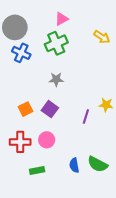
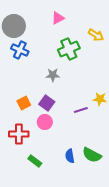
green cross: (56, 43) -> (69, 49), moved
purple line: (86, 116) -> (81, 110), turned 56
pink circle: (47, 140) -> (45, 122), moved
green rectangle: (37, 171) -> (35, 161), turned 48

